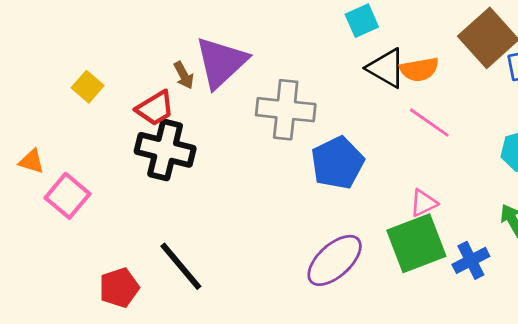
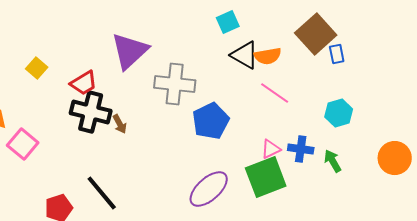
brown arrow: (184, 75) -> (120, 124), moved
blue cross: (471, 260) -> (301, 149), moved, turned 35

